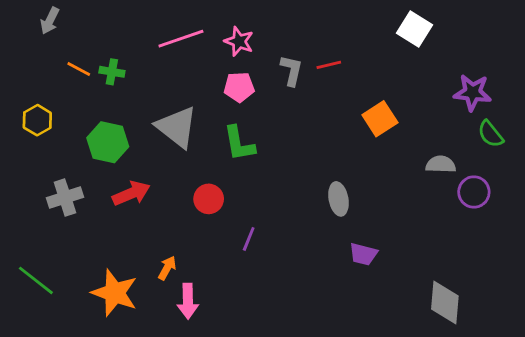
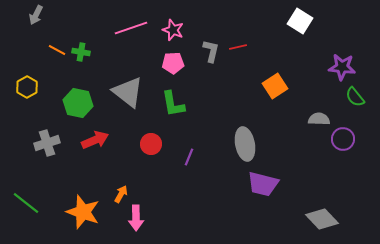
gray ellipse: (338, 199) -> (245, 144), size x1.4
purple line: (249, 239) -> (189, 157), moved
purple trapezoid: (363, 254) -> (263, 184), size x1.5
gray diamond: (445, 303) -> (322, 219), turned -48

